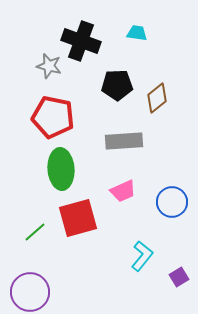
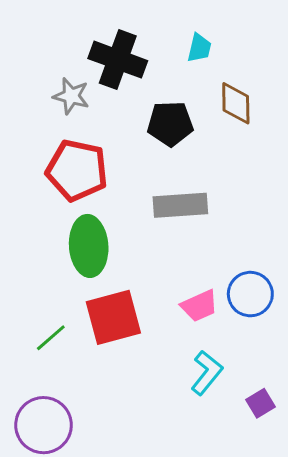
cyan trapezoid: (137, 33) -> (199, 48), turned 95
brown diamond: (157, 98) -> (236, 103), moved, turned -52
pink trapezoid: (123, 191) -> (199, 306), moved

